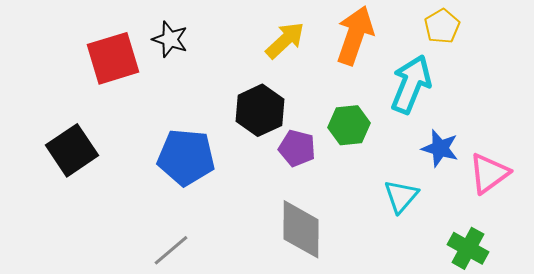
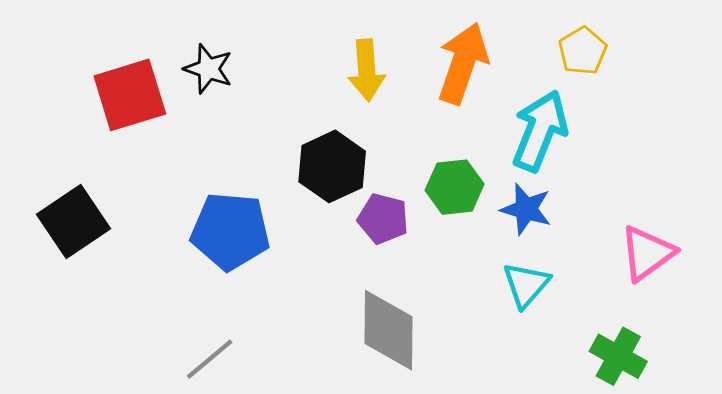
yellow arrow: (285, 40) -> (367, 70), turned 129
blue star: (440, 148) -> (526, 209), moved

